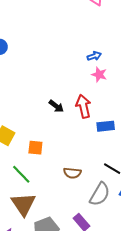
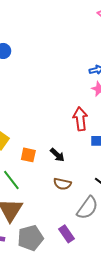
black arrow: (56, 106) -> (57, 155), moved

